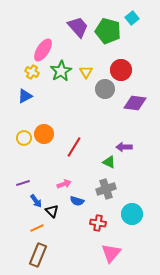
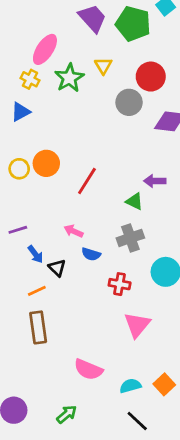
yellow triangle: (86, 72) -> (103, 66), moved
pink arrow: (64, 184) -> (73, 231), turned -136
brown rectangle: (38, 255) -> (38, 327), turned -30

